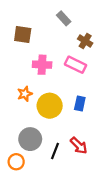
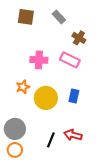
brown square: (23, 35) -> (26, 17), moved
gray circle: (30, 139) -> (15, 129), moved
red arrow: (79, 146) -> (73, 135), turned 150

